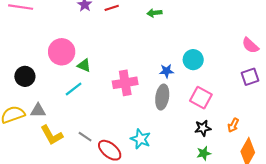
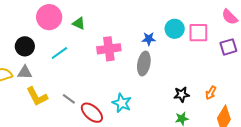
green triangle: (84, 65) -> (79, 23), moved
black circle: (25, 76) -> (25, 46), moved
pink square: (201, 98) -> (198, 33), moved, turned -30

